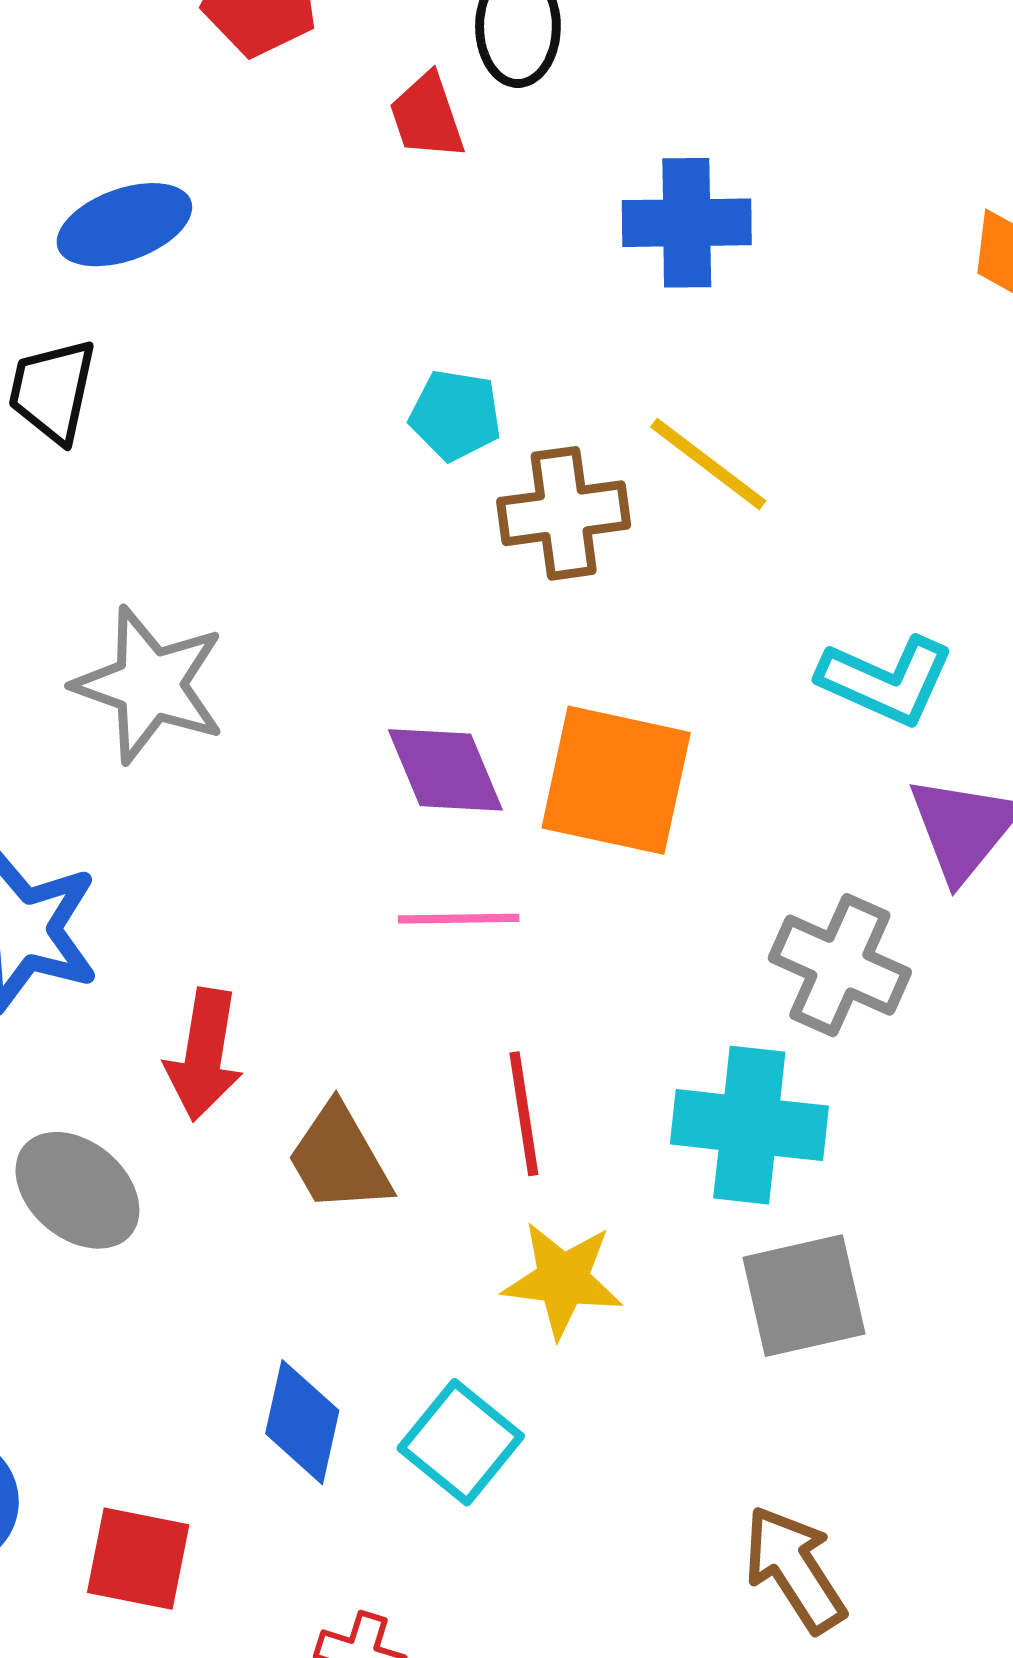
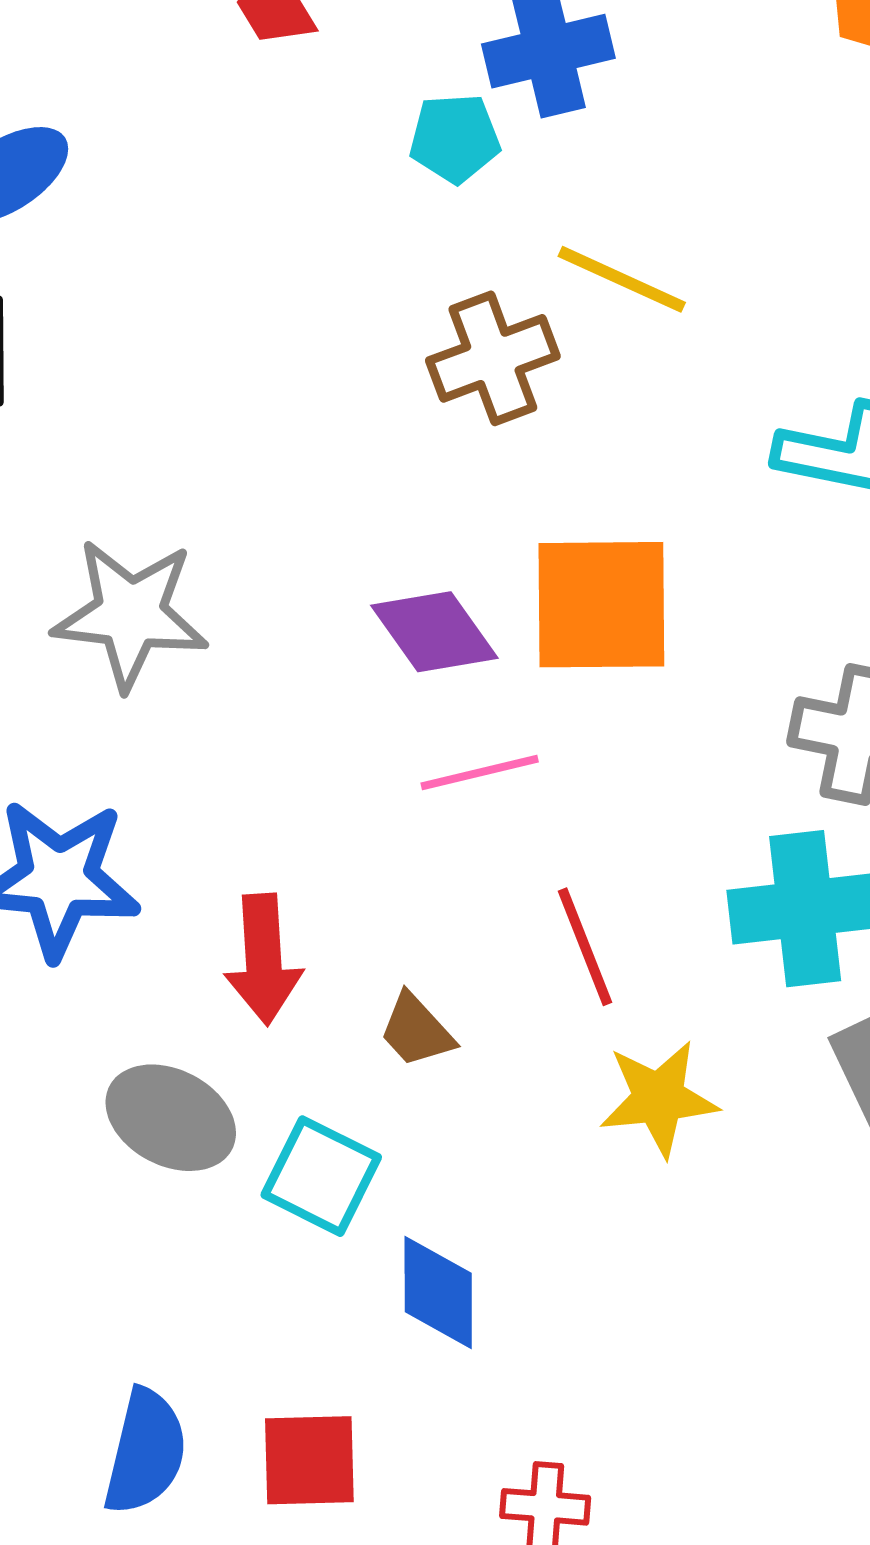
cyan pentagon: (455, 415) -> (455, 138), moved
brown trapezoid: (339, 1159) -> (416, 1030), size x0.7
cyan square: (461, 1442) -> (321, 1176), moved

